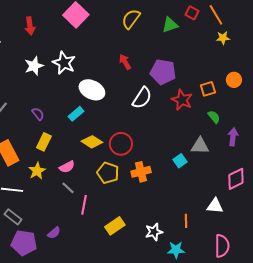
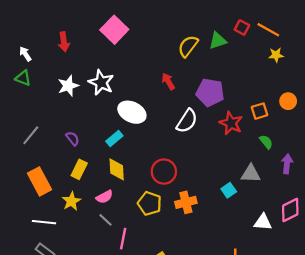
orange line: (216, 15) -> (268, 30), turned -30
yellow semicircle: (131, 19) -> (188, 46), moved
yellow diamond: (92, 142) -> (117, 169), moved, turned 55
white triangle: (215, 206) -> (263, 222), moved

